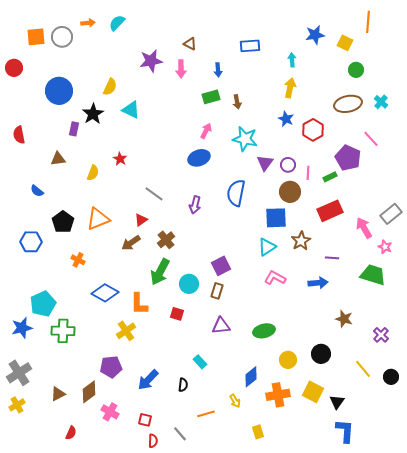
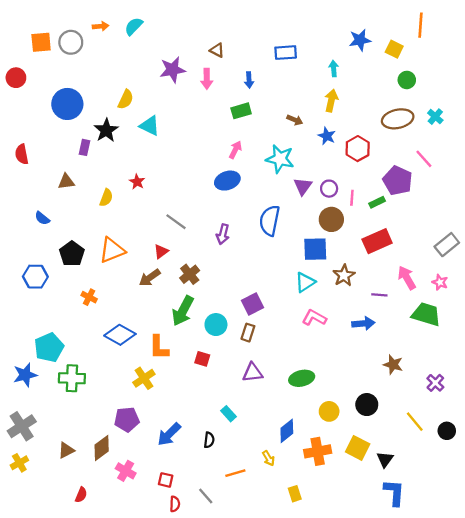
brown arrow: (237, 102) -> (295, 120), moved, turned -56
pink arrow: (364, 228) -> (407, 278), moved

